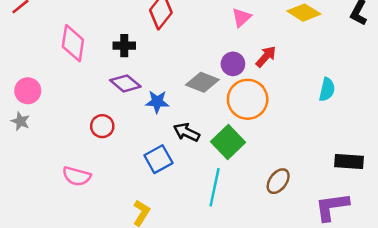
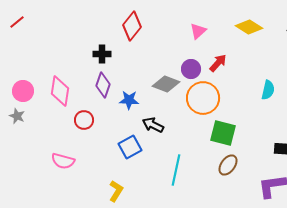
pink diamond: (73, 43) -> (60, 91), moved
purple diamond: (125, 83) -> (103, 85), turned 70
green square: (228, 142) -> (223, 133), moved, turned -32

